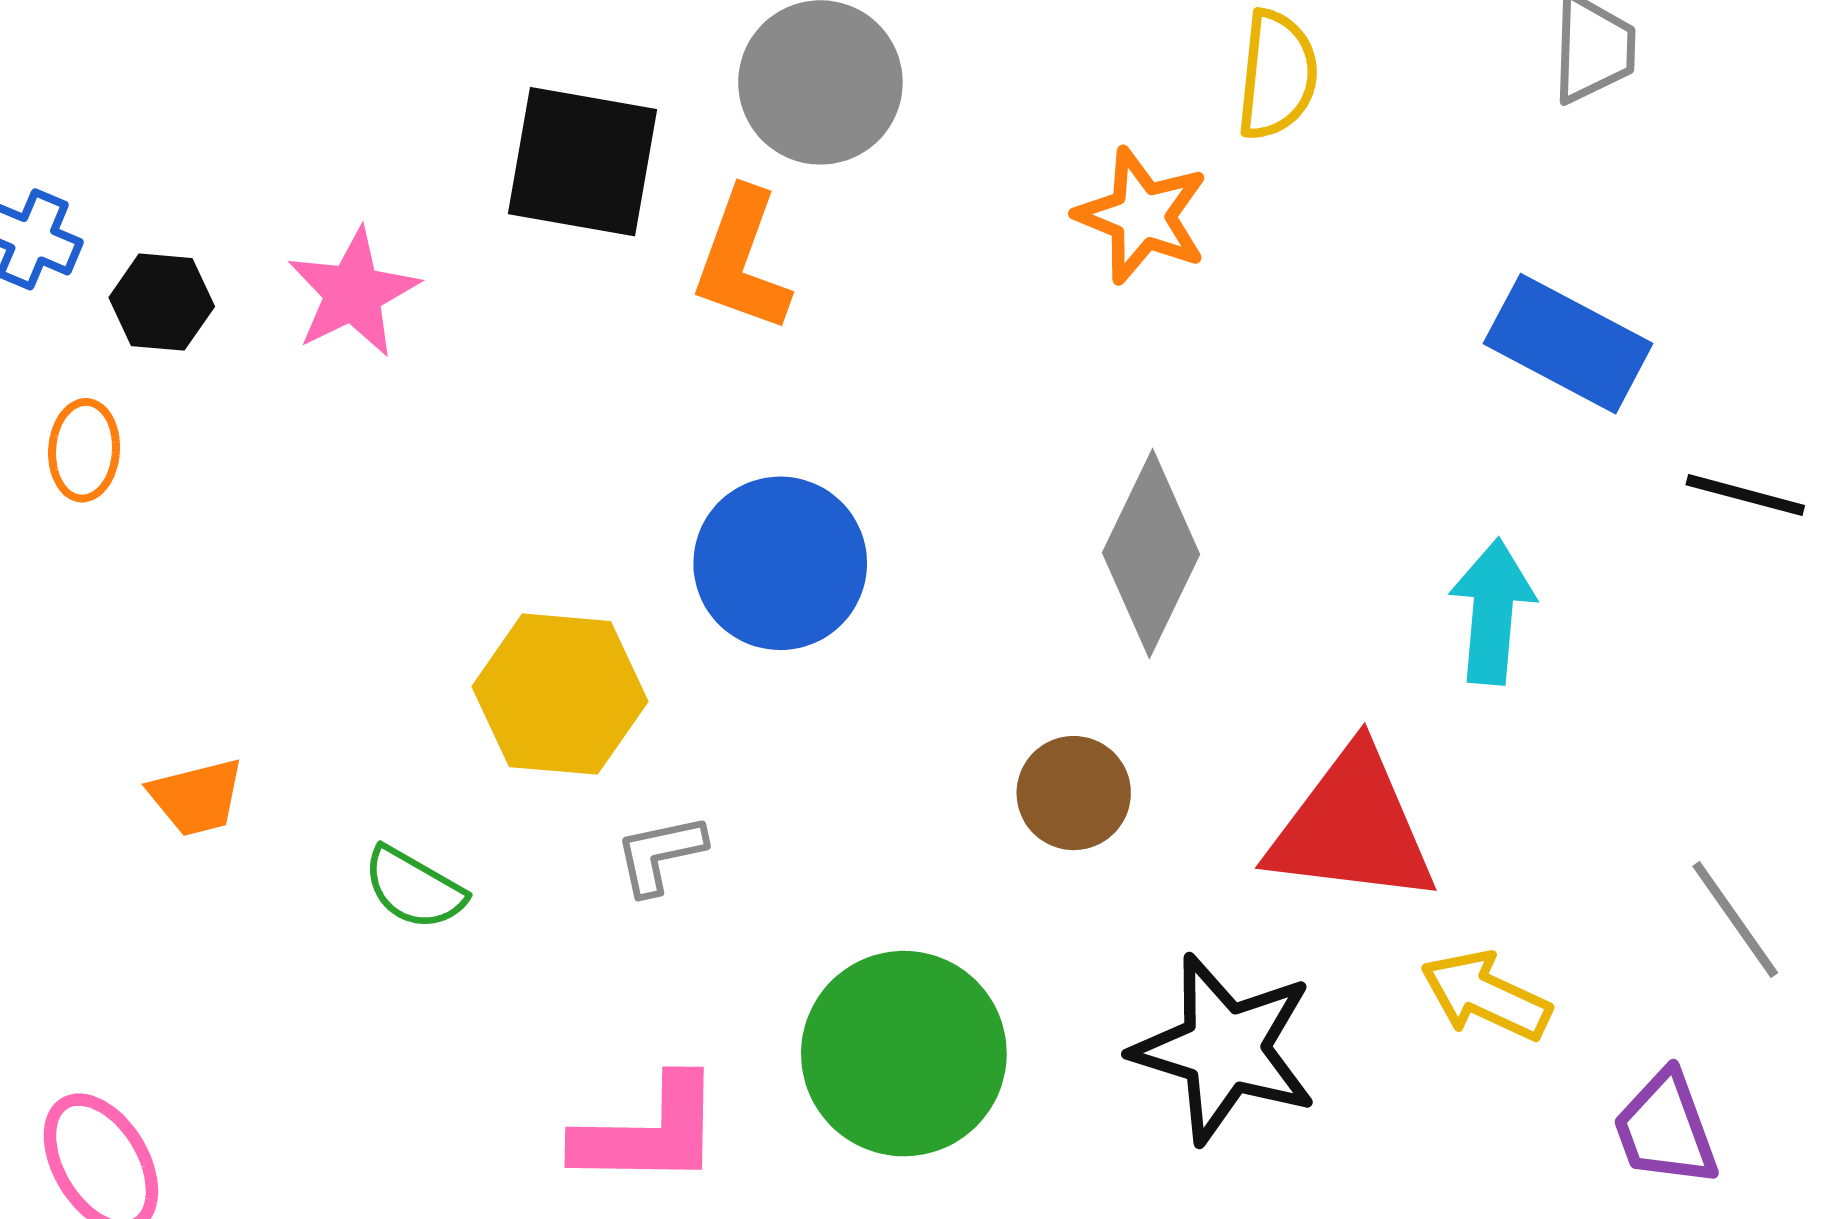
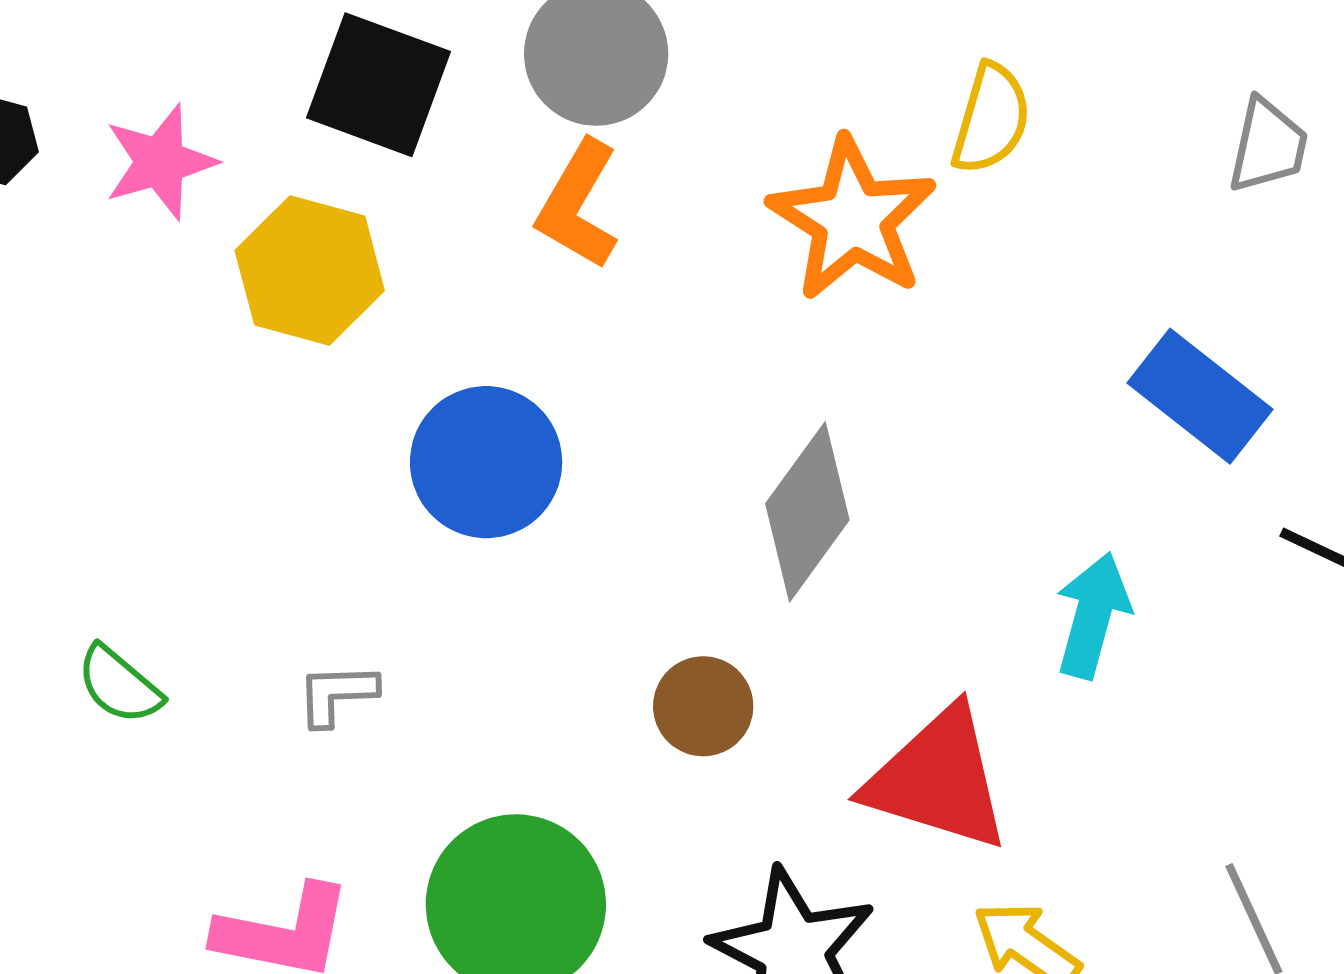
orange star: (1142, 216) -> (852, 219), size x1.4
orange L-shape: (742, 260) -> (578, 205), moved
yellow hexagon: (560, 694) -> (310, 271), moved

